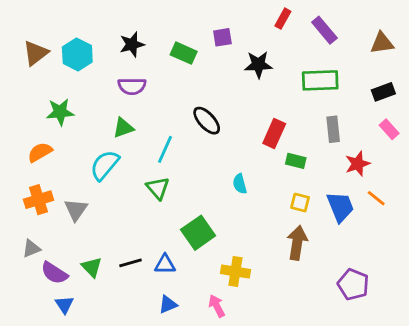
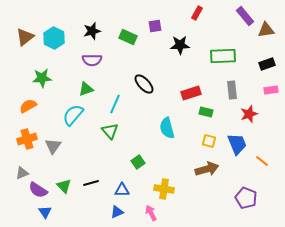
purple rectangle: (324, 30) -> (245, 16), moved
pink rectangle: (389, 129) -> (271, 90), turned -56
red rectangle: (274, 134) -> (191, 93), turned 48
cyan semicircle: (240, 184) -> (167, 128), size x1.5
orange line: (376, 198) -> (262, 161), moved
green square: (198, 233) -> (138, 162), size x0.6
brown arrow: (297, 243) -> (207, 169), turned 65
blue triangle: (165, 264) -> (122, 190), moved

